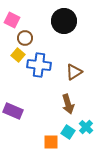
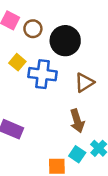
black circle: (64, 21) -> (65, 41), moved
brown circle: (25, 38) -> (33, 29), moved

